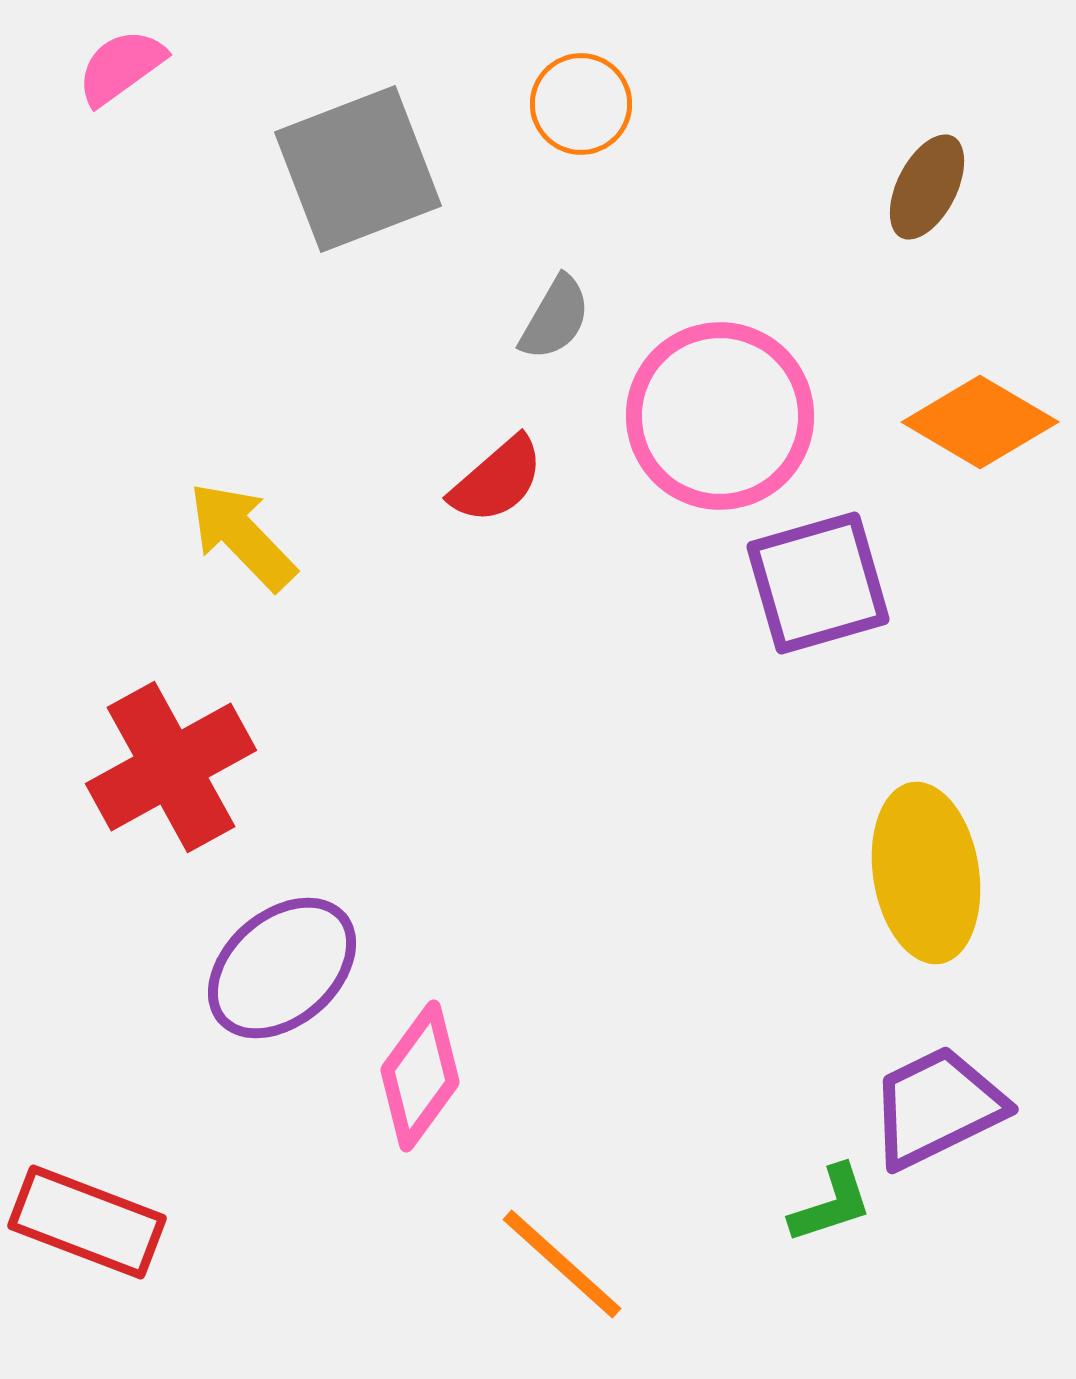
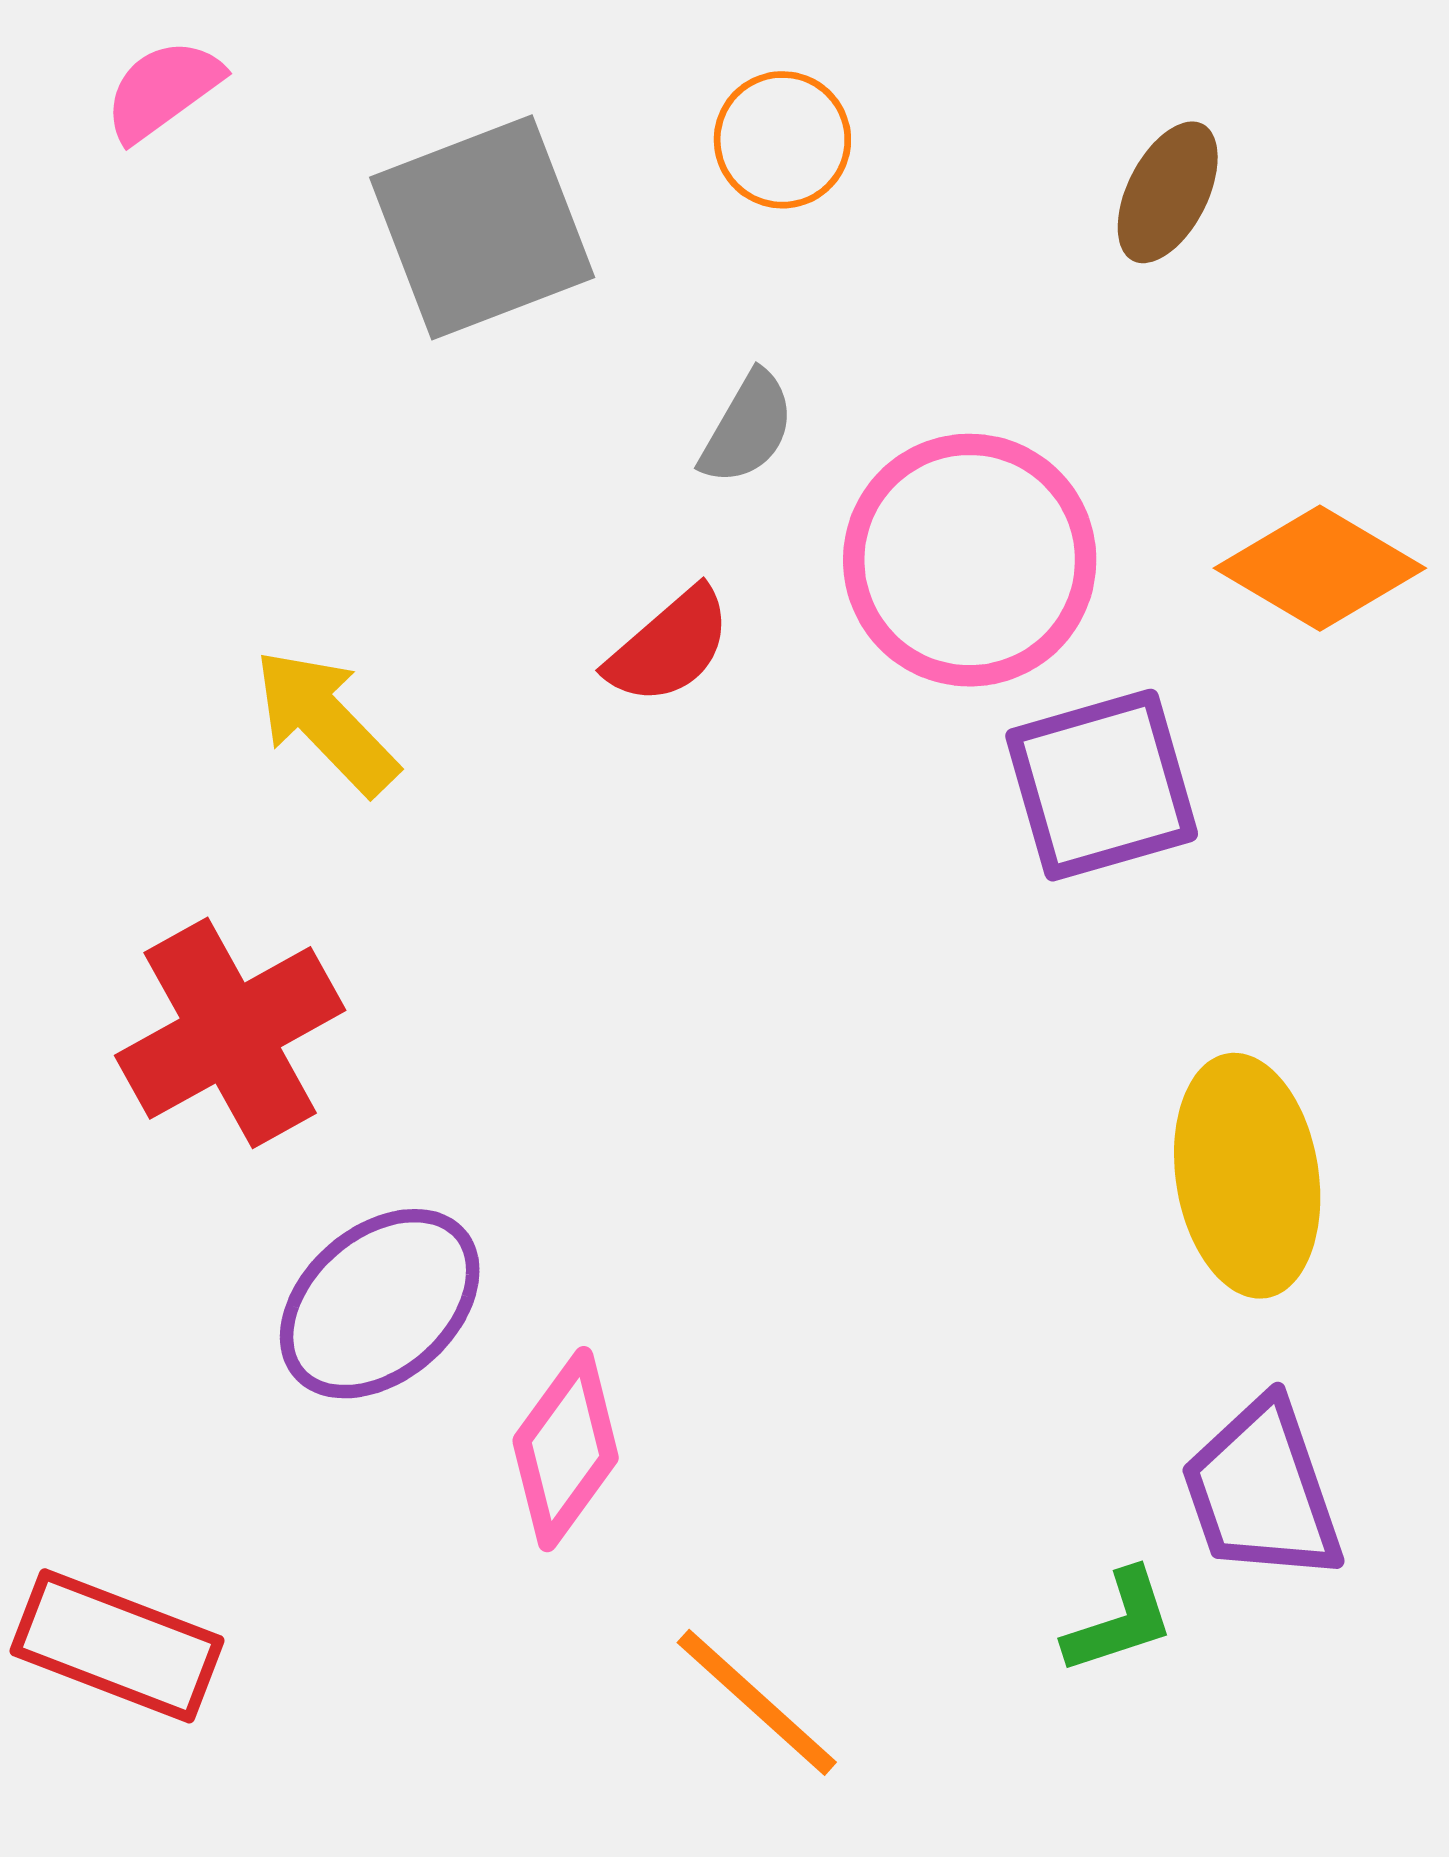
brown ellipse: (927, 187) -> (1168, 192), moved
purple trapezoid: (937, 1107) -> (1262, 1491), turned -83

